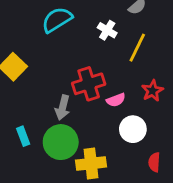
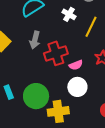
gray arrow: (63, 108) -> (35, 40), moved
white circle: (133, 129) -> (77, 87), moved

